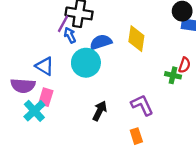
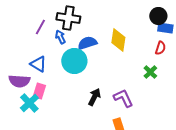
purple line: (63, 24) -> (40, 27), moved
red semicircle: (184, 65) -> (160, 48), moved
green cross: (173, 75) -> (150, 72), turned 32
black arrow: (100, 111) -> (94, 97), moved

